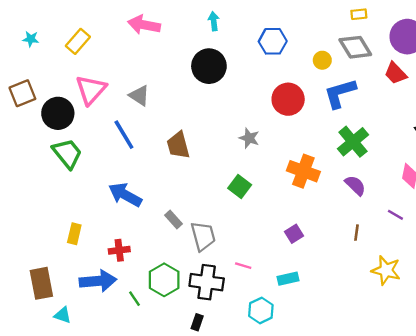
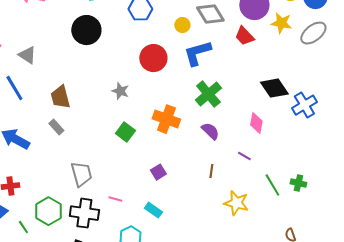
green square: (240, 187) -> (125, 132), moved
gray rectangle: (174, 220) -> (56, 127), moved
cyan rectangle: (288, 279) -> (153, 210), turned 48

